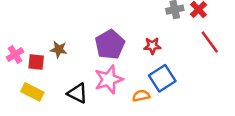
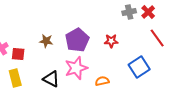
brown star: (59, 50) -> (46, 41), moved
blue square: (162, 78) -> (139, 67), moved
yellow rectangle: (32, 92) -> (15, 78), turned 48

